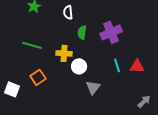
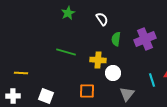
white semicircle: (68, 12) -> (102, 19), turned 152
cyan line: (117, 65) -> (152, 80), moved
orange square: (38, 77) -> (87, 91), moved, turned 35

